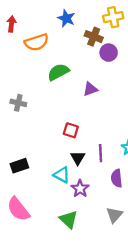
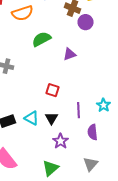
black triangle: (78, 158) -> (52, 118), moved
cyan triangle: (62, 175) -> (32, 118), moved
green triangle: (69, 219) -> (50, 168), turned 36

